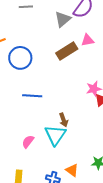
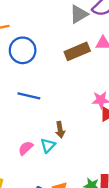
cyan triangle: (55, 135) -> (48, 145), size x0.6
pink semicircle: (28, 142) -> (26, 148), moved

